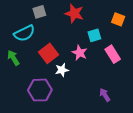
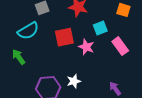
red square: (49, 53) -> (64, 37), moved, turned 30
white star: (62, 70) -> (74, 81), moved

